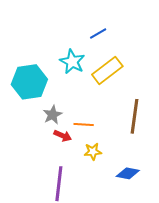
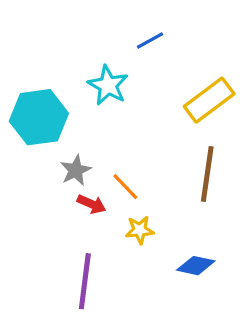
yellow rectangle: (107, 70) -> (209, 100), moved
orange line: (84, 125) -> (125, 187), turned 42

